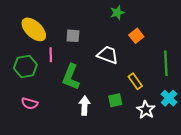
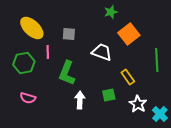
orange square: (136, 36) -> (129, 34), size x1.5
cyan cross: (169, 98) -> (160, 114), moved

